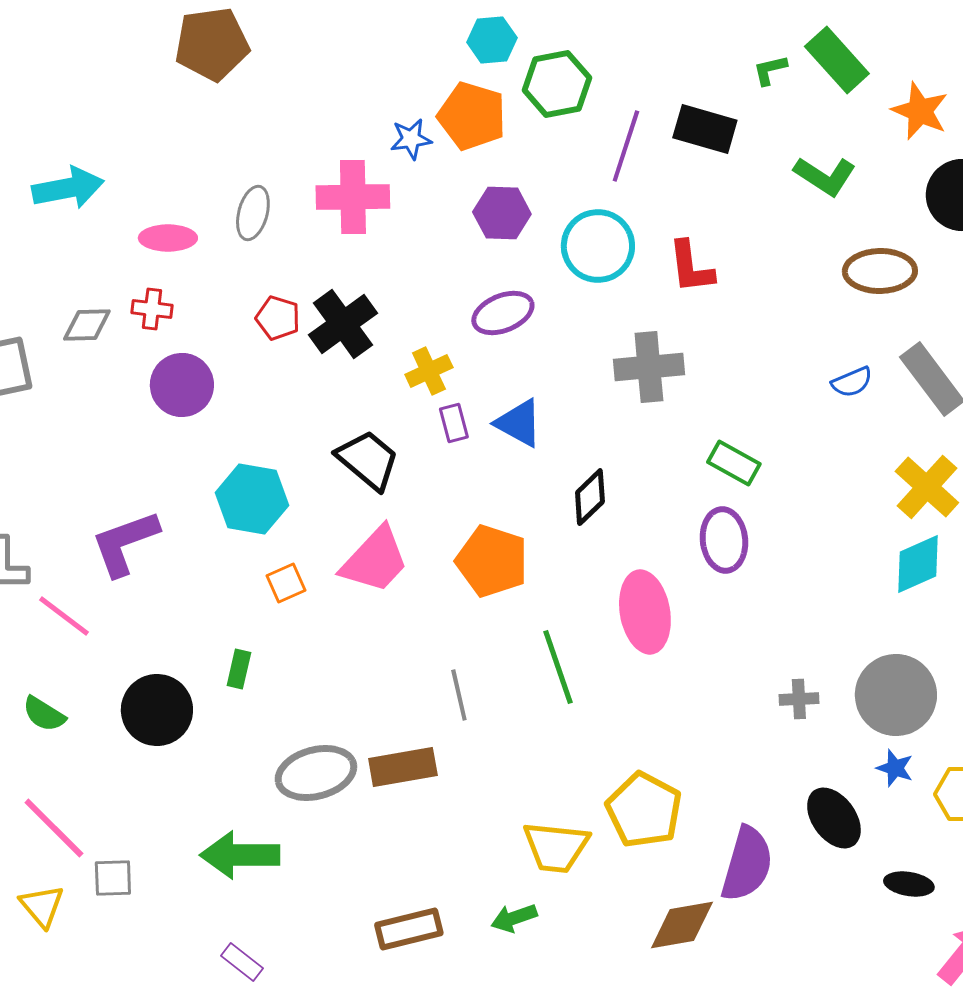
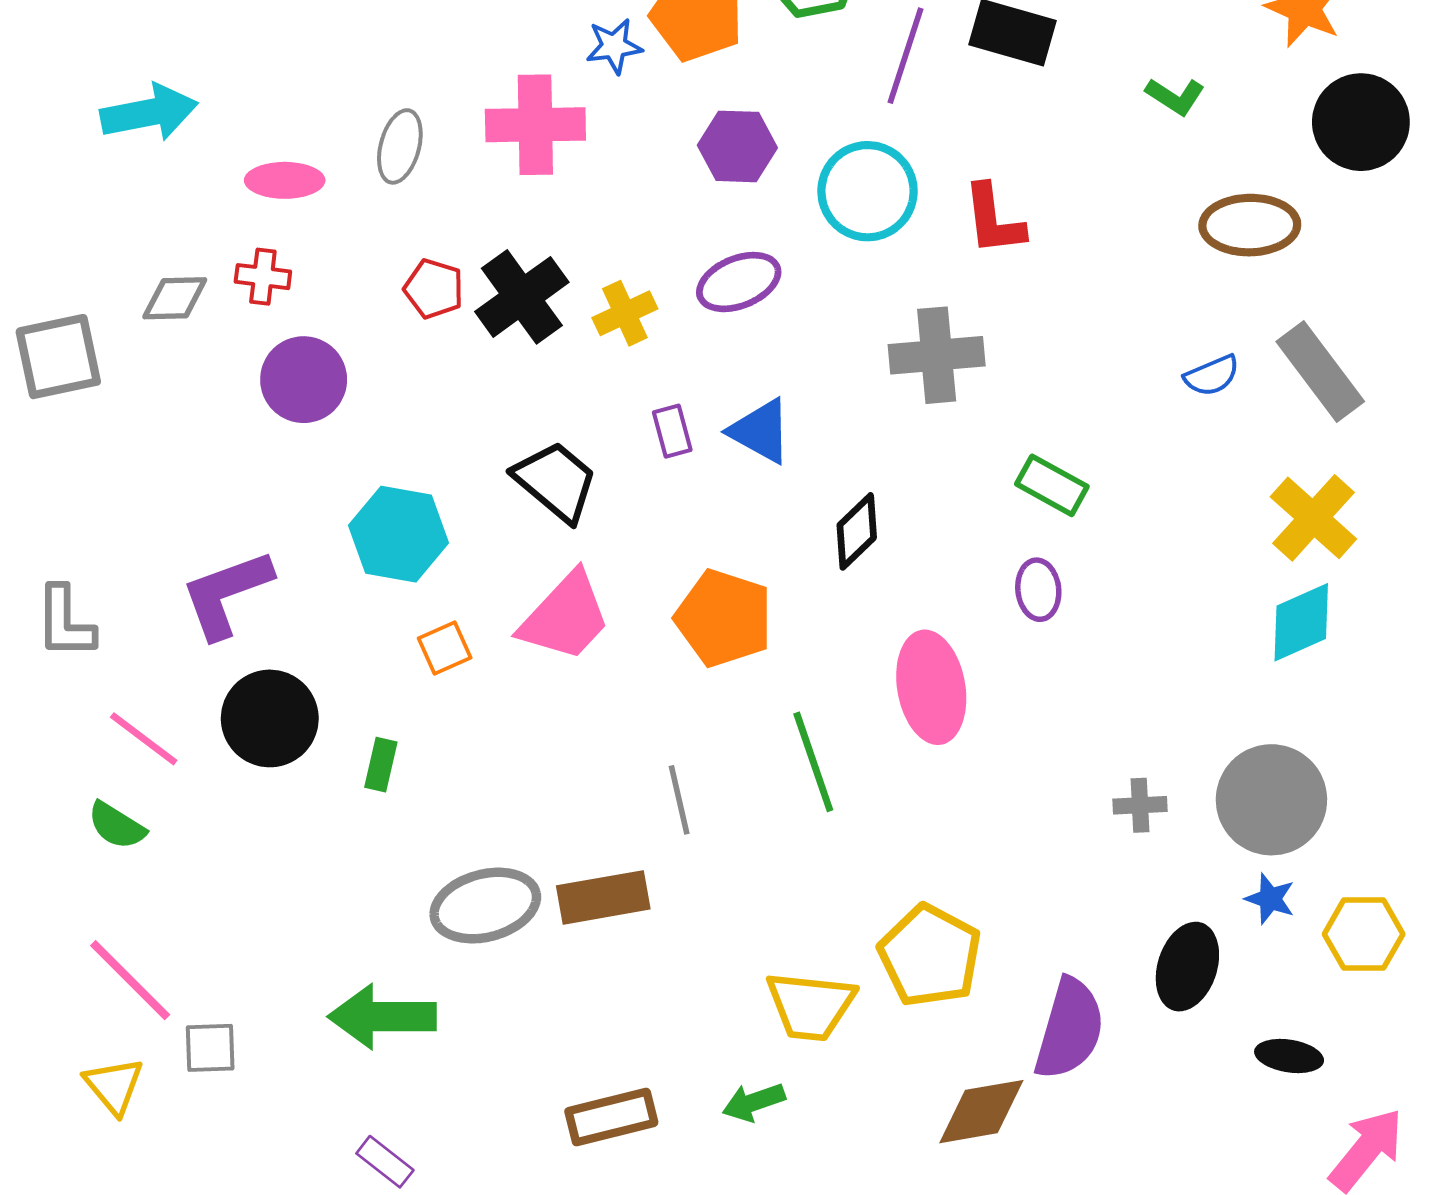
green L-shape: (825, 176) -> (1175, 96), size x0.7
yellow cross: (429, 371) -> (625, 313), moved
purple ellipse: (724, 540) -> (1038, 590), size x0.7
pink line: (64, 616) -> (144, 739), moved
black circle: (157, 710) -> (270, 718), moved
black ellipse: (834, 818) -> (1187, 967), turned 54

